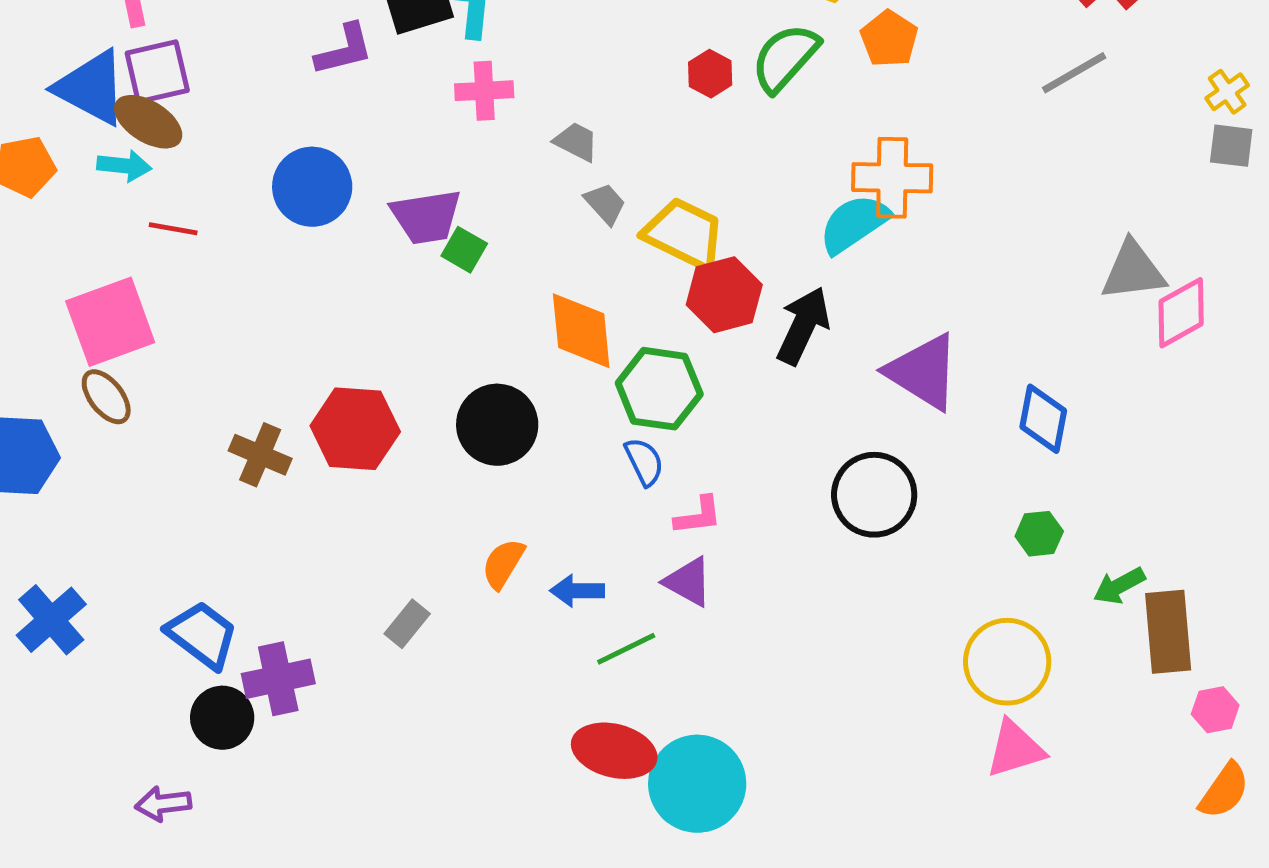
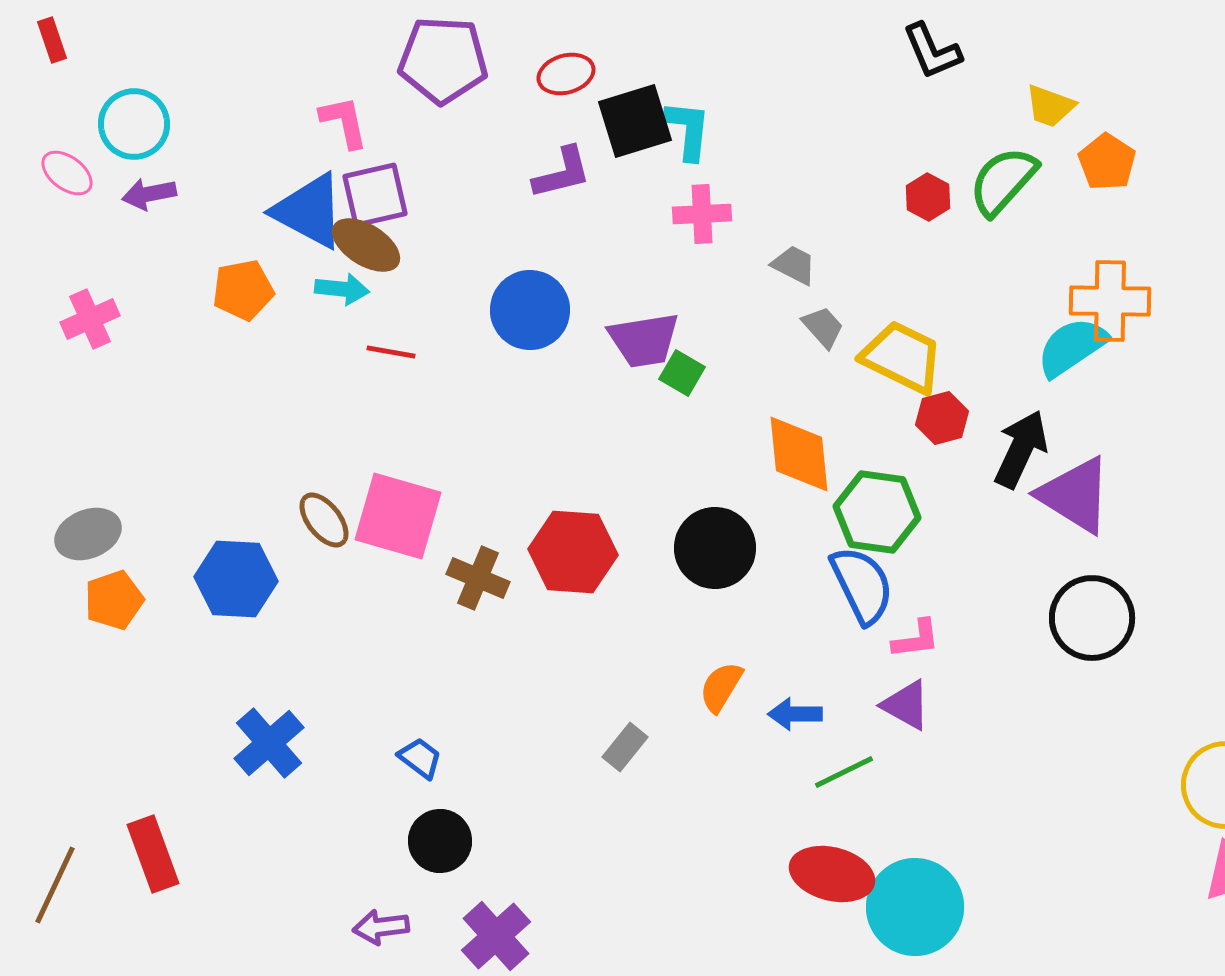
red hexagon: (724, 295) -> (942, 418), size x0.7
pink square: (110, 322) -> (398, 516), moved, turned 36
purple triangle: (923, 372) -> (1075, 495), moved
blue semicircle: (644, 462) -> (862, 585), size x1.6
blue trapezoid: (202, 635) -> (420, 758), size x0.6
purple cross: (278, 679) -> (496, 936), moved, turned -30

